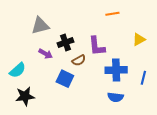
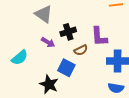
gray triangle: (40, 26) -> (44, 14), turned 48
black star: (25, 96) -> (49, 84), moved, turned 30

